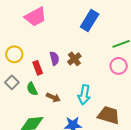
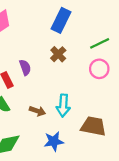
brown cross: (74, 59) -> (58, 54), moved
brown arrow: (53, 97) -> (37, 111), moved

